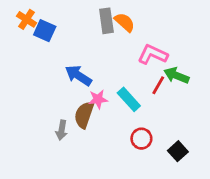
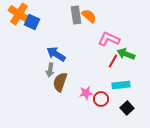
orange cross: (27, 19) -> (19, 14), size x1.5
pink star: (98, 99) -> (86, 93), moved
cyan rectangle: (129, 99) -> (121, 85), moved, turned -54
gray arrow: (62, 130) -> (50, 70), moved

